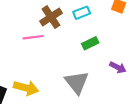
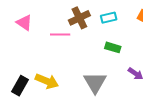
green rectangle: (90, 43) -> (113, 47), turned 35

